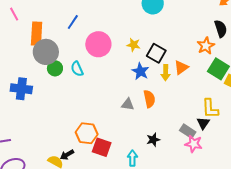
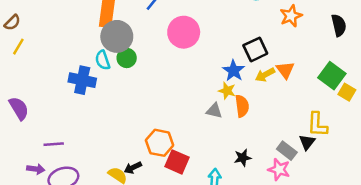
yellow star: (134, 45) -> (227, 91), moved
orange star: (206, 46) -> (291, 16), moved
black square: (156, 53) -> (255, 49), turned 30
orange triangle: (181, 68) -> (285, 70), turned -35
cyan semicircle: (77, 69) -> (103, 60), moved
yellow arrow: (166, 73) -> (265, 75), turned 56
pink star: (194, 144) -> (279, 169), moved

